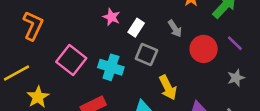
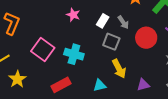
white rectangle: (136, 28) -> (103, 21), moved
gray square: (146, 55) -> (111, 42), moved

